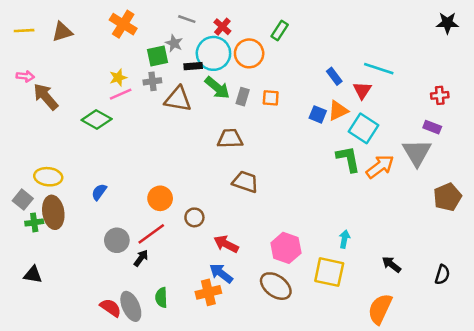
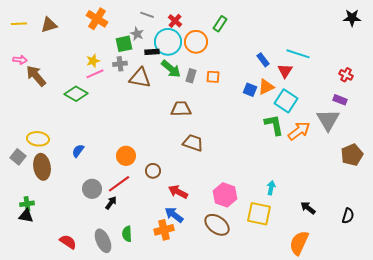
red cross: (440, 95) -> (346, 75), turned 32
green cross: (34, 222) -> (27, 204), moved
red semicircle: (111, 308) -> (68, 242), moved

